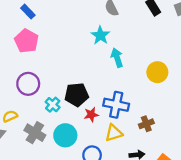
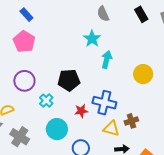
cyan arrow: (117, 58) -> (107, 60), turned 30
black pentagon: (77, 95) -> (69, 80), moved
gray cross: (35, 133) -> (20, 137), moved
yellow triangle: (114, 133) -> (111, 129), moved, turned 30

